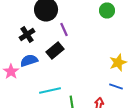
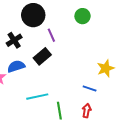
green circle: (107, 10) -> (83, 16), moved
blue line: (116, 86) -> (90, 88), moved

